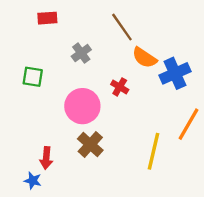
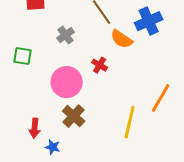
blue cross: (175, 73) -> (149, 21), moved
blue star: (33, 181) -> (53, 147), moved

